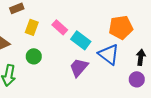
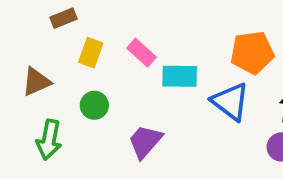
cyan rectangle: (81, 40) -> (180, 76), turned -36
purple trapezoid: (79, 67) -> (145, 142), moved

